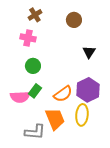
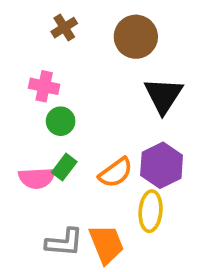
brown circle: (74, 20) -> (136, 37), size x1.5
pink cross: (28, 38) -> (44, 86), moved
black triangle: (89, 52) -> (163, 95), size x1.6
orange trapezoid: (55, 119) -> (106, 244), moved

